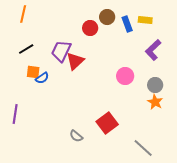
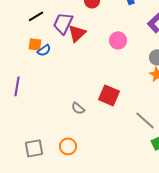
black line: (26, 49) -> (36, 16), moved
pink circle: (125, 76) -> (118, 40), moved
red square: (107, 123) -> (109, 95), turned -30

